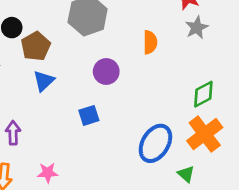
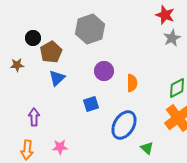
orange semicircle: (150, 42) -> (132, 83), moved
blue ellipse: (155, 143) -> (124, 125), moved
green triangle: (186, 174) -> (147, 148), moved

